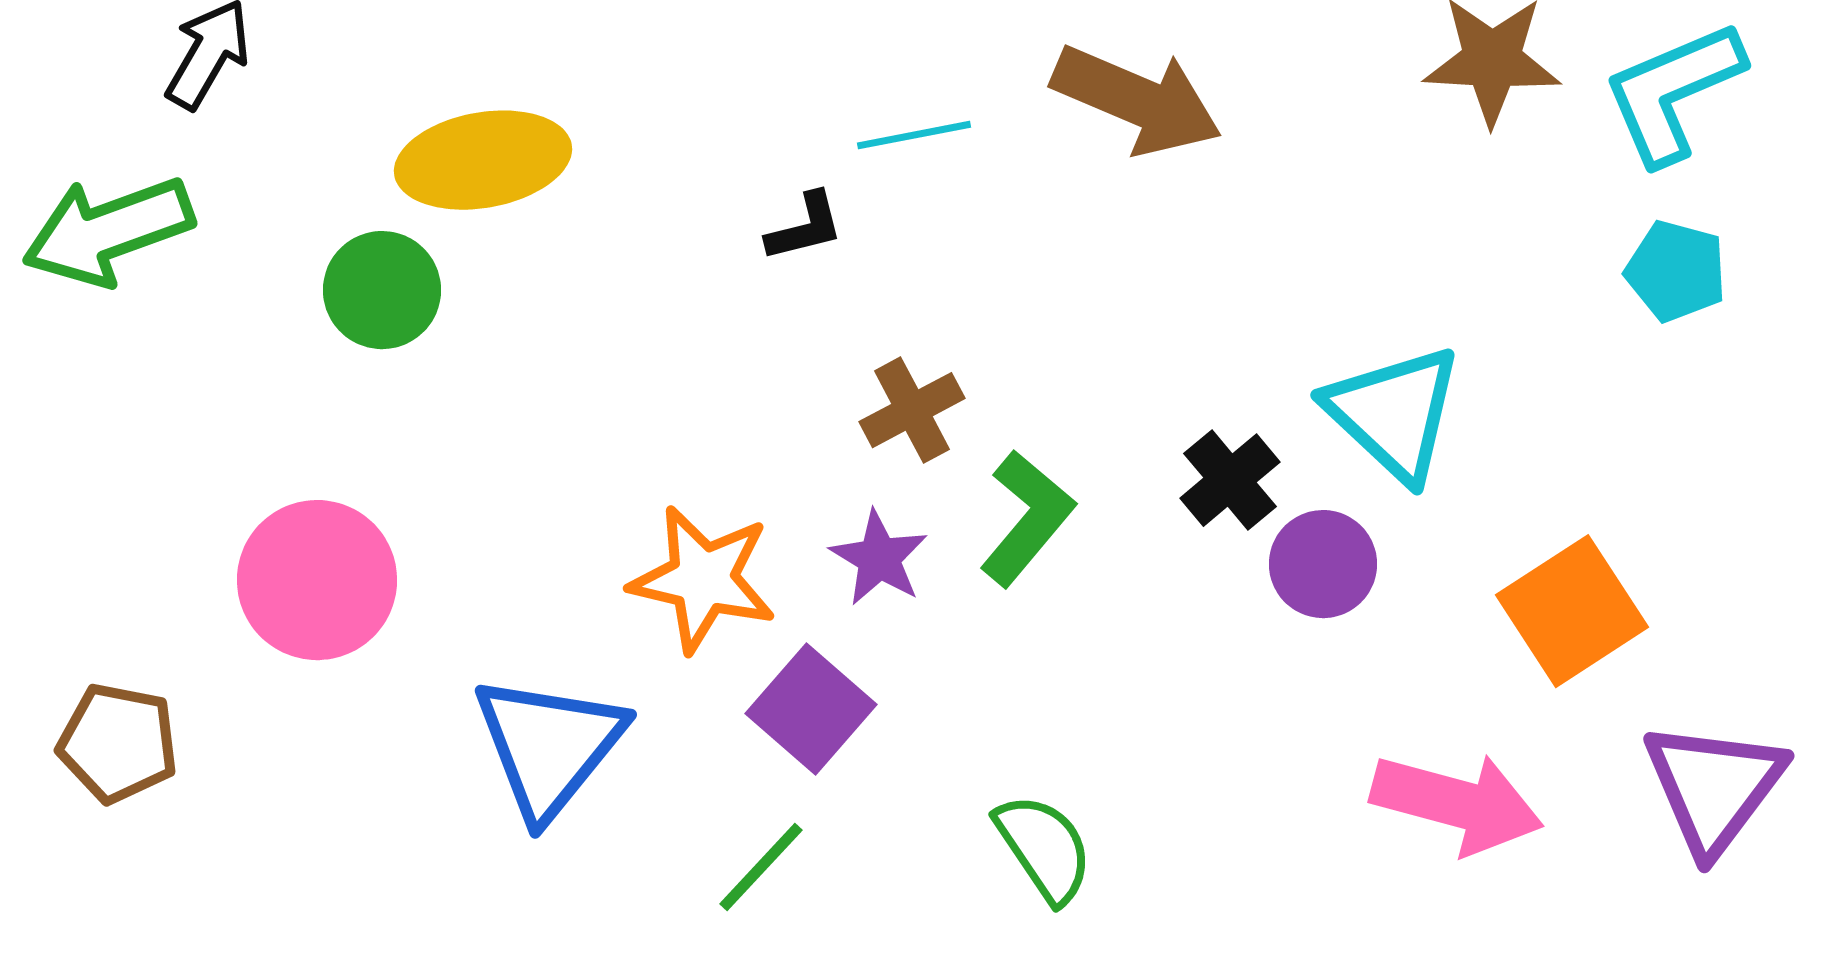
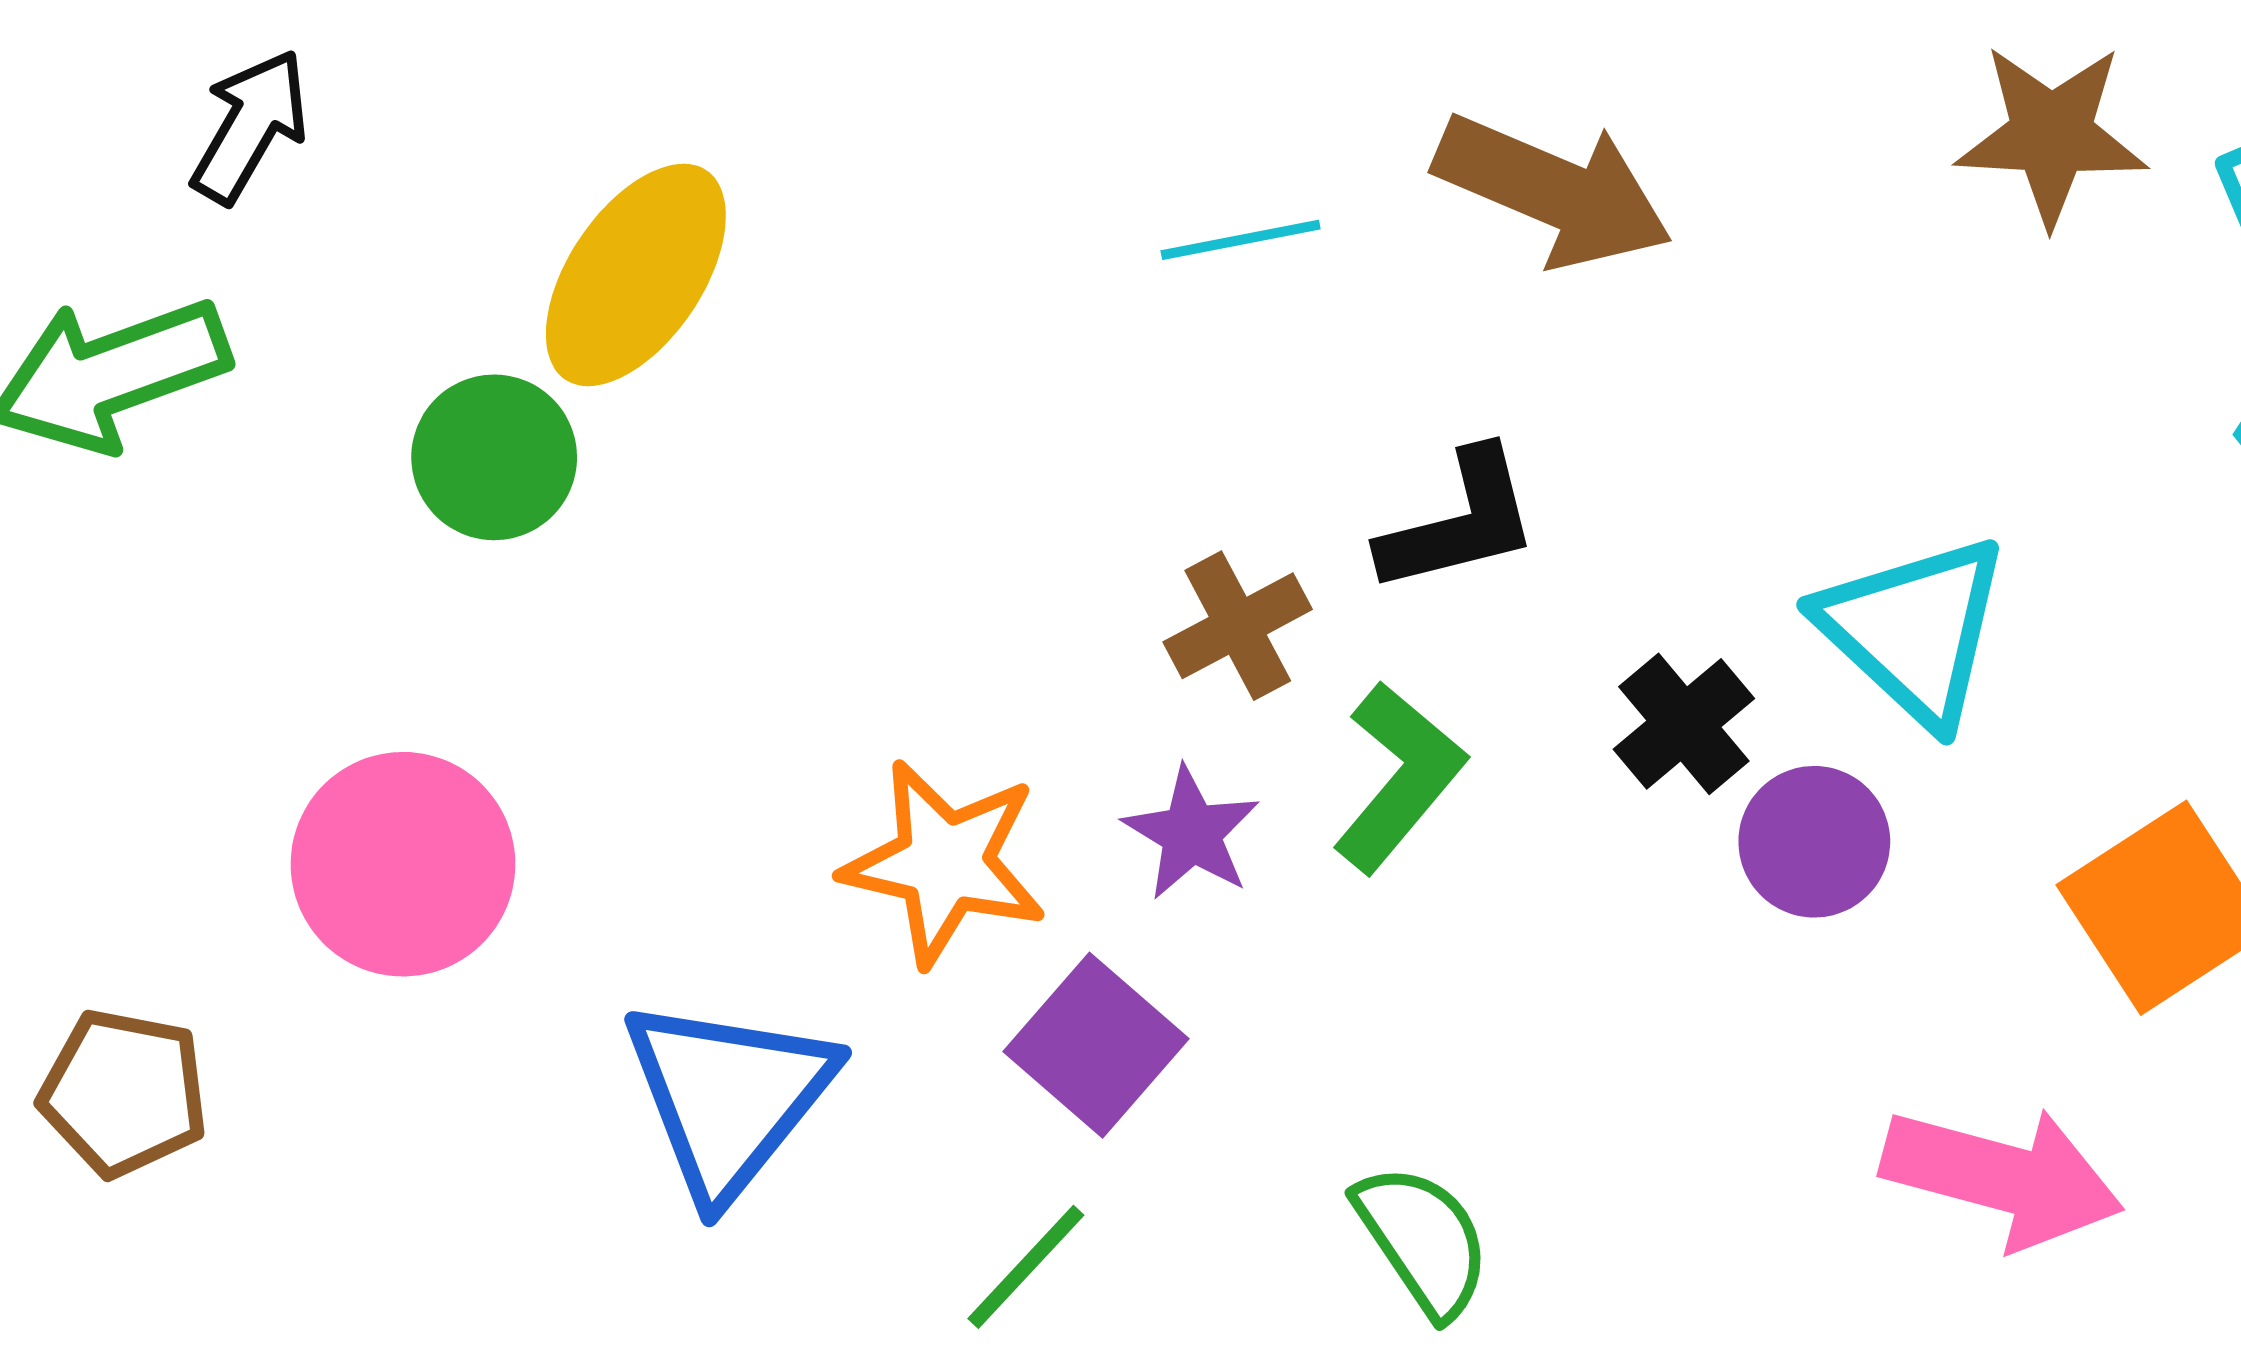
yellow ellipse: (483, 160) -> (636, 275), turned -46
black L-shape: (805, 227) -> (1459, 522), moved, size x1.5

